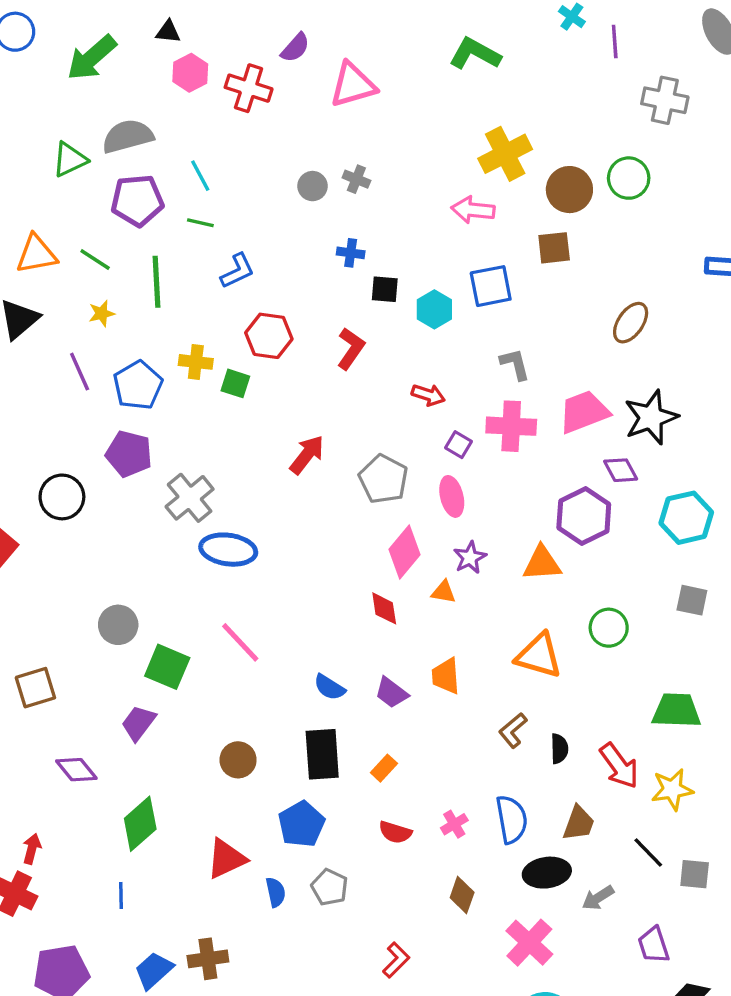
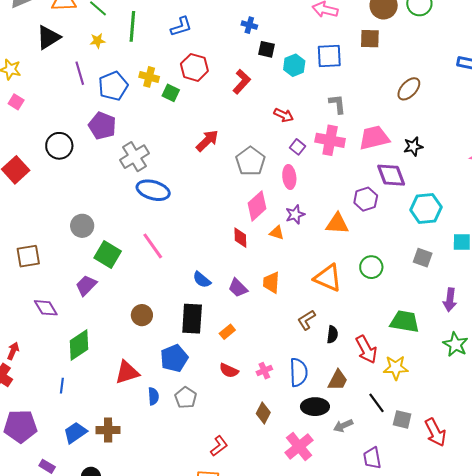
black star: (651, 417) -> (413, 146), size x0.6
purple diamond: (621, 470) -> (391, 175), size x1.4
purple hexagon: (584, 516) -> (366, 199), size x0.7

